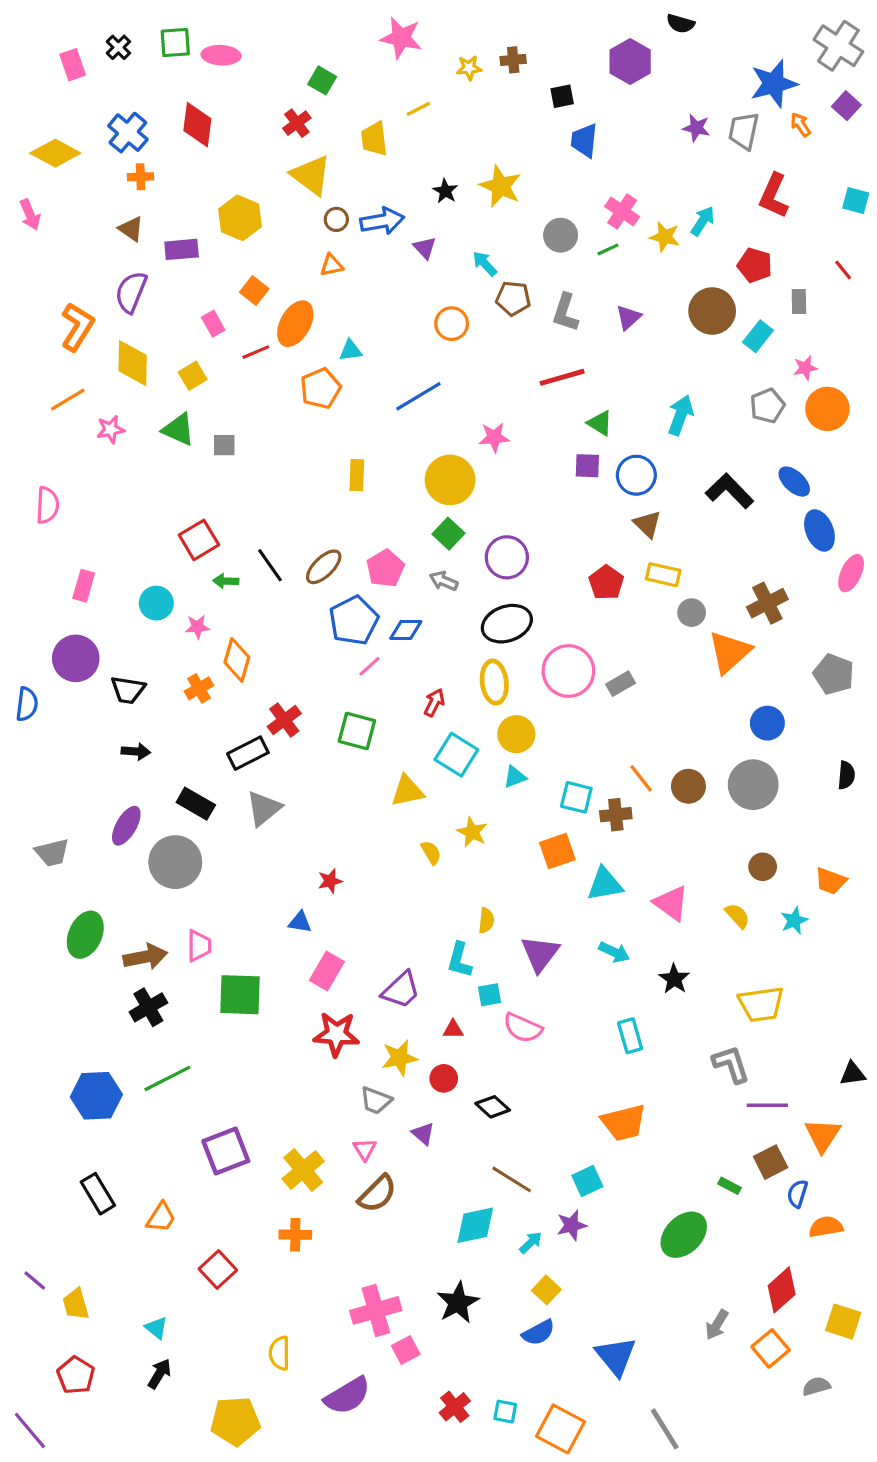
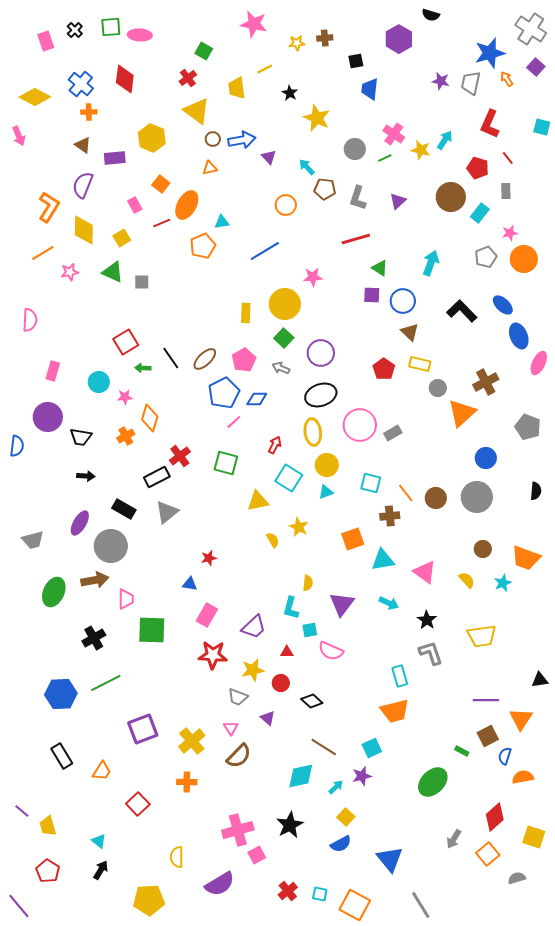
black star: (445, 191) -> (290, 93), moved
red line: (843, 270) -> (508, 158), moved
yellow rectangle: (357, 475) -> (246, 313), moved
cyan square: (576, 797) -> (371, 483), moved
orange trapezoid: (831, 881) -> (526, 558), size x1.4
brown arrow: (145, 957) -> (95, 580), moved
cyan rectangle: (630, 1036) -> (400, 676), moved
gray L-shape: (731, 1064) -> (431, 653), moved

